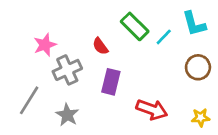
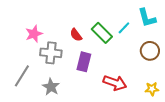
green rectangle: (135, 26) -> (102, 33), moved
gray cross: (67, 70) -> (51, 53), turned 30

